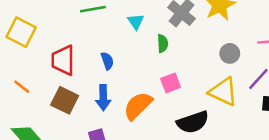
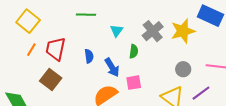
orange line: (22, 87) -> (31, 50), moved, turned 72
blue arrow: (103, 98) -> (112, 67), moved, turned -42

